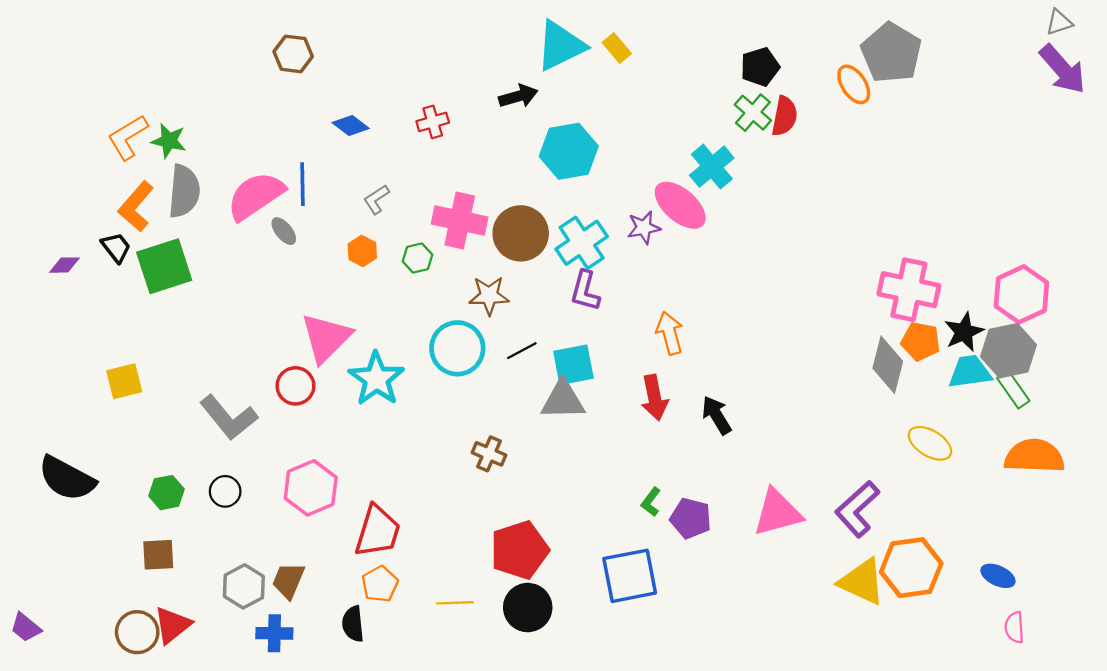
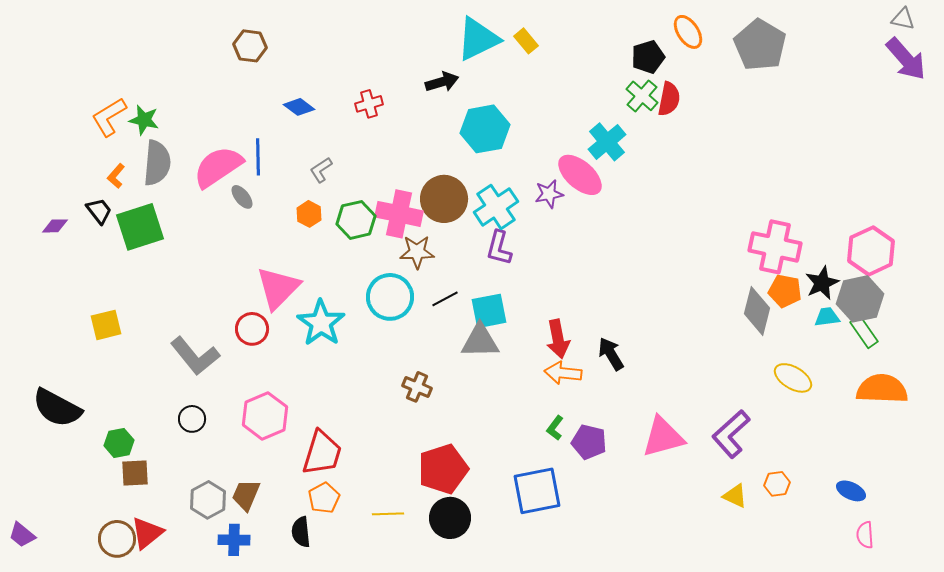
gray triangle: (1059, 22) -> (903, 19), turned 30
orange ellipse: (854, 84) -> (688, 32), moved
orange L-shape: (136, 206) -> (116, 176), size x0.6
pink cross: (460, 220) -> (399, 214), moved
green hexagon: (417, 258) -> (356, 220), size x1.5
orange arrow: (670, 333) -> (563, 373), moved, turned -69
cyan trapezoid: (970, 372) -> (827, 317), size x0.7
green hexagon: (166, 493) -> (119, 443), moved
orange hexagon: (911, 568) -> (777, 484), size x0.5
yellow triangle: (862, 582) -> (735, 496), size x0.6

